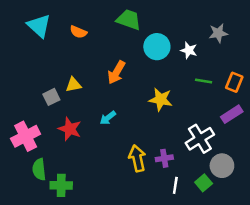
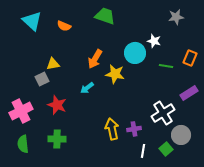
gray star: (218, 33) -> (176, 17), moved
cyan circle: (157, 47) -> (135, 53), moved
orange rectangle: (234, 82) -> (190, 58), moved
yellow triangle: (73, 85) -> (53, 64), moved
yellow star: (161, 99) -> (115, 74), moved
cyan arrow: (108, 118) -> (87, 88), moved
green semicircle: (39, 169) -> (23, 144), moved
green cross: (61, 185) -> (57, 139), moved

